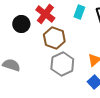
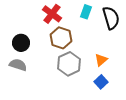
black circle: (21, 24) -> (21, 43), moved

